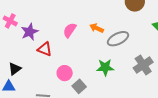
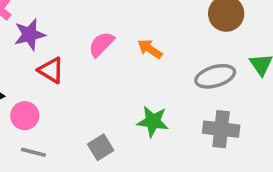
gray ellipse: (118, 39) -> (215, 76), moved
gray cross: (143, 65) -> (221, 129), turned 30
pink circle: (65, 73) -> (25, 116), moved

